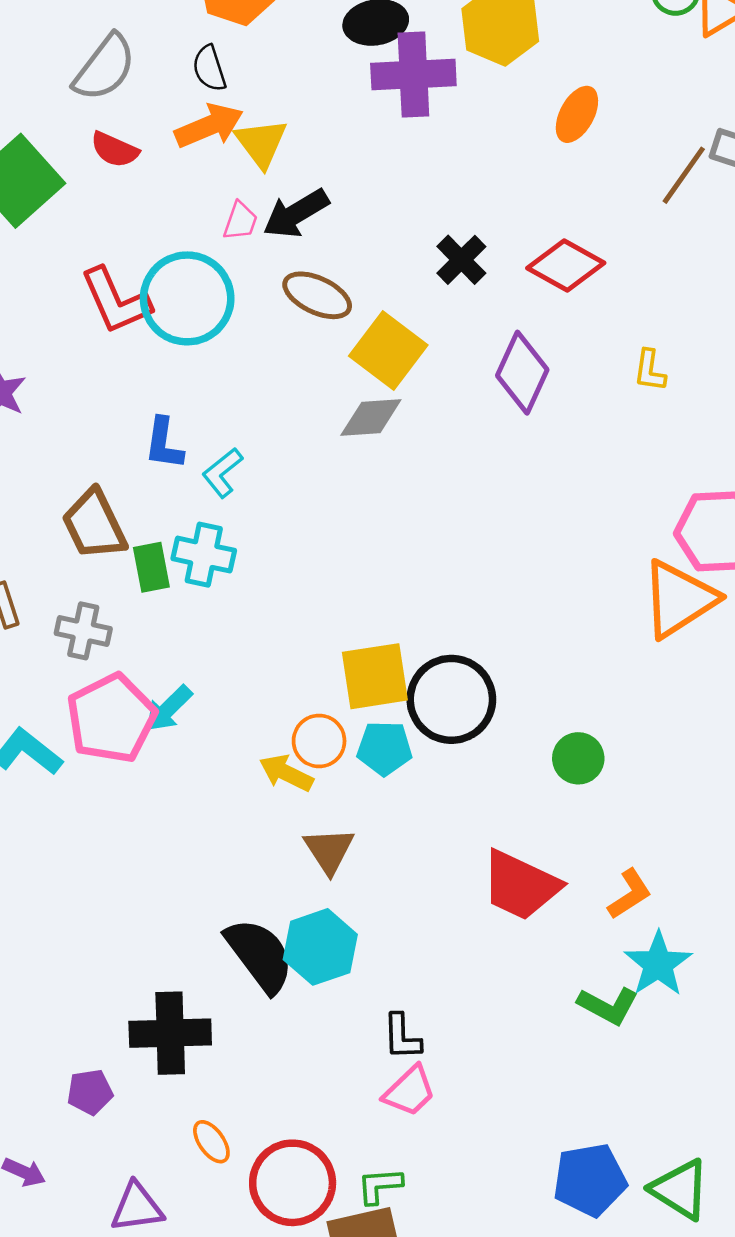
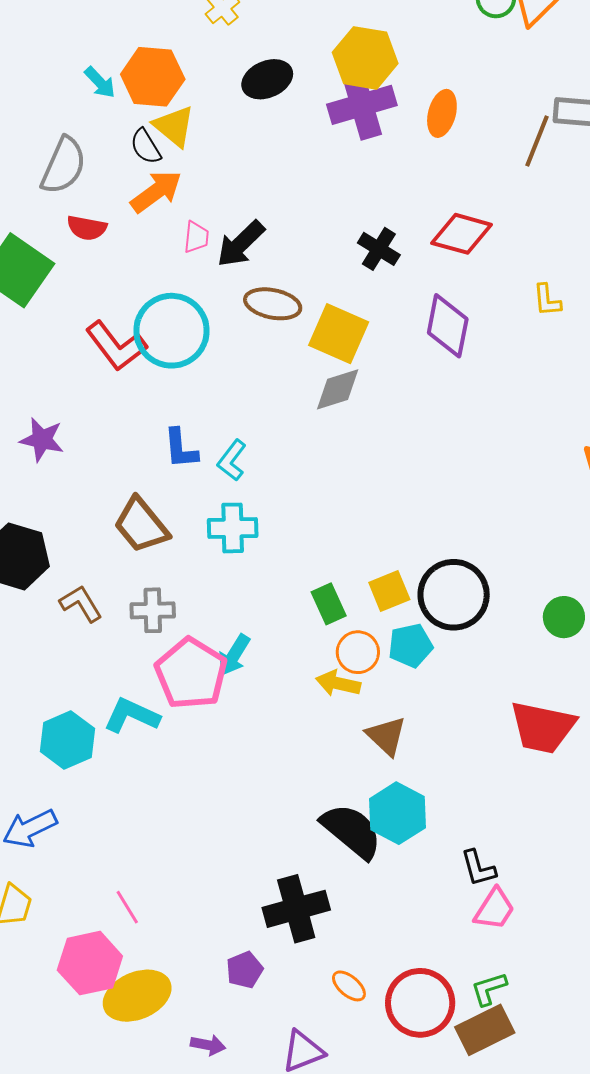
purple cross: (413, 74) -> (362, 105), moved
yellow triangle: (261, 143) -> (174, 126), moved
pink trapezoid: (240, 221) -> (196, 237), moved
green rectangle: (151, 567) -> (329, 604), moved
yellow square: (375, 676) -> (389, 591), size x0.7

